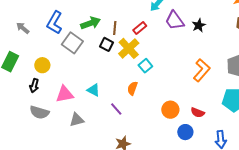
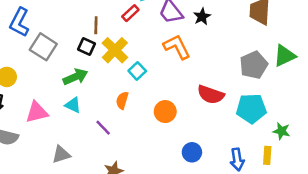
green arrow: (91, 23) -> (75, 77), moved
red rectangle: (140, 28) -> (130, 13), moved
orange L-shape: (202, 70) -> (177, 47), moved, turned -65
orange circle: (170, 110) -> (165, 112), moved
red semicircle: (198, 112) -> (211, 95), moved, size x1.5
gray triangle: (77, 120) -> (61, 154), moved

